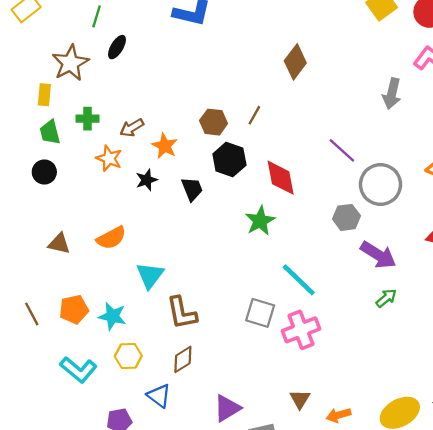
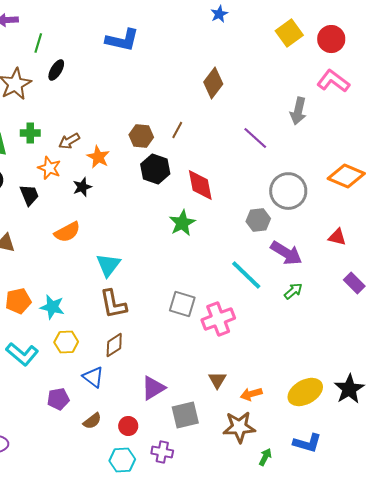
purple line: (342, 150) -> (255, 138), moved
black trapezoid: (192, 189) -> (29, 195), moved
orange semicircle: (111, 238) -> (67, 232), moved
cyan triangle: (150, 275) -> (108, 265), moved
cyan line: (299, 280) -> (246, 275), moved

